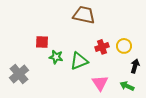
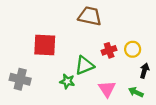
red square: (42, 42) -> (45, 45), size x1.6
green star: (56, 57) -> (67, 81), moved
gray cross: (19, 74) -> (20, 79), turned -36

